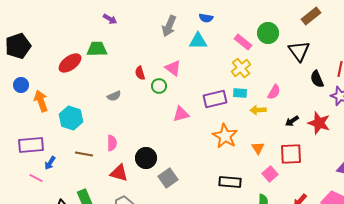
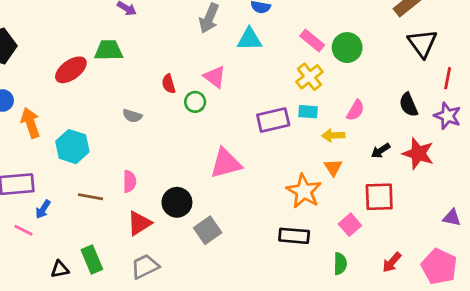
green circle: (268, 33) -> (347, 48), moved
black triangle: (299, 51) -> (422, 43), moved
black semicircle: (317, 79) -> (408, 105), moved
gray semicircle: (114, 96) -> (132, 116), turned 40
pink triangle: (181, 114) -> (226, 163), moved, size x1.4
orange star: (225, 136) -> (304, 191), moved
orange triangle: (258, 148) -> (333, 167), moved
red triangle: (119, 173) -> (139, 223), turned -48

